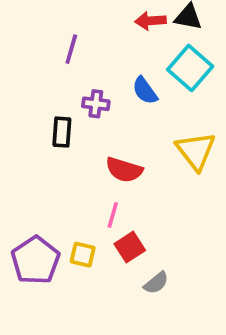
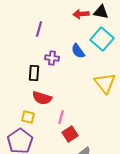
red semicircle: (124, 170) -> (42, 98), moved
yellow square: (83, 255) -> (28, 117), moved

